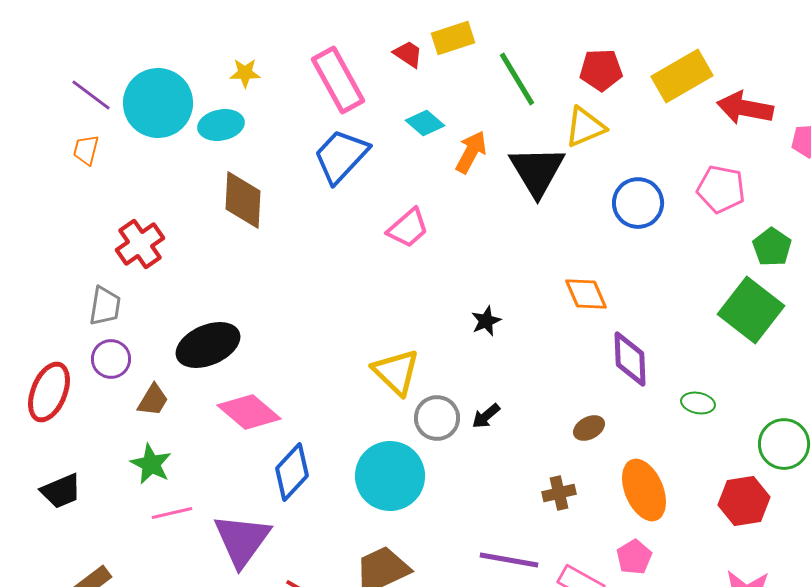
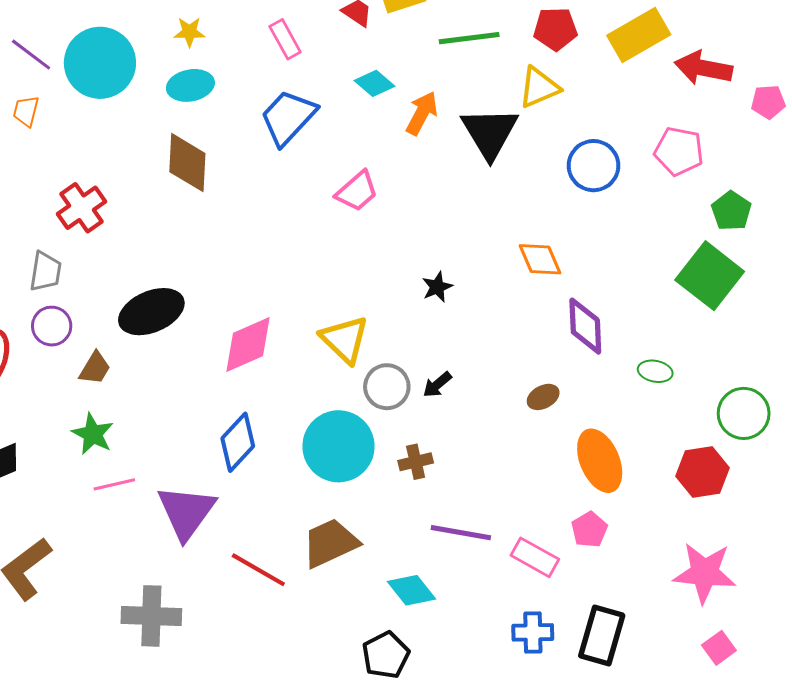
green line: (517, 79) -> (469, 38), turned -66
pink rectangle: (338, 80) -> (285, 39), size x0.6
cyan ellipse: (221, 125) -> (190, 85), moved
pink diamond: (249, 412) -> (248, 345), moved, turned -64
brown cross: (559, 493) -> (416, 462), moved

